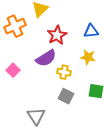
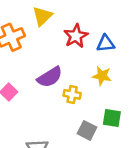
red star: (57, 35) -> (76, 36), moved
gray square: (66, 96) -> (87, 130), moved

